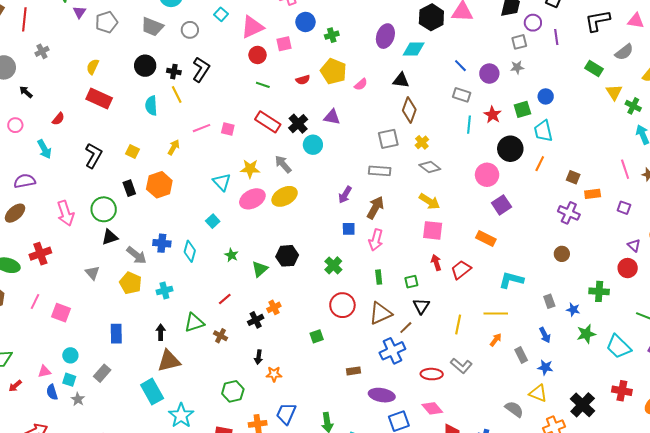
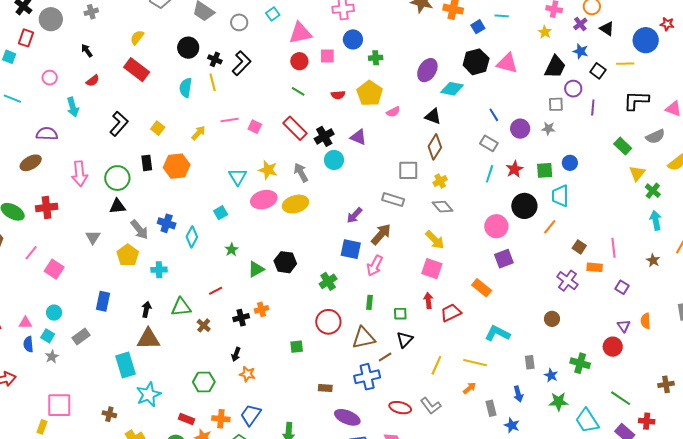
black arrow: (26, 92) -> (87, 51), moved
pink line: (625, 169) -> (613, 248), moved
blue square: (349, 229) -> (351, 249), size x1.5

